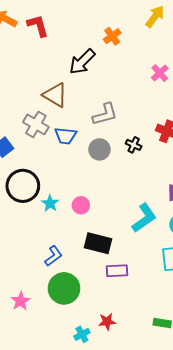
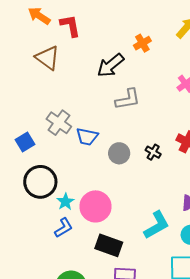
brown triangle: (55, 95) -> (47, 58), moved
gray L-shape: (105, 114) -> (128, 99), moved
pink circle: (81, 205) -> (95, 206), size x1.8
blue L-shape: (53, 256) -> (64, 228), moved

